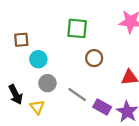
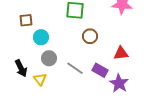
purple rectangle: (102, 107) -> (100, 70), moved

